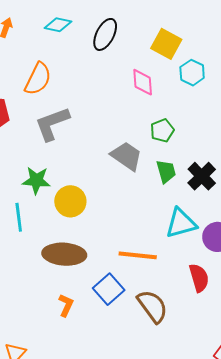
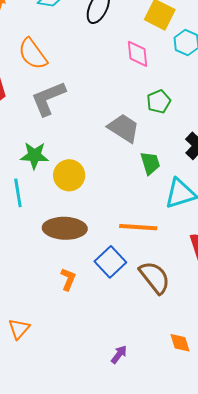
orange semicircle: (38, 79) -> (33, 54), turned 120
green trapezoid: (166, 171) -> (150, 163), moved

